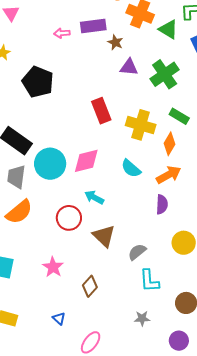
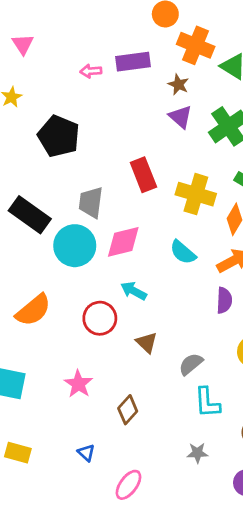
brown star: (115, 42) -> (178, 84), moved
purple triangle: (129, 67) -> (180, 117), turned 36
gray trapezoid: (16, 177) -> (91, 202), moved
brown triangle: (104, 236) -> (147, 343), size x0.7

